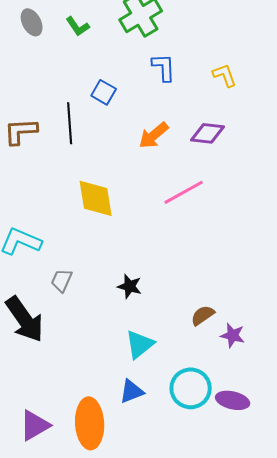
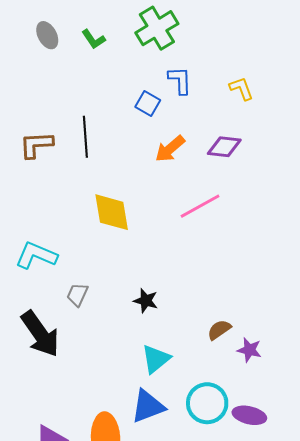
blue square: (104, 92) -> (148, 104), moved
blue triangle: (132, 391) -> (148, 406), size x1.4

